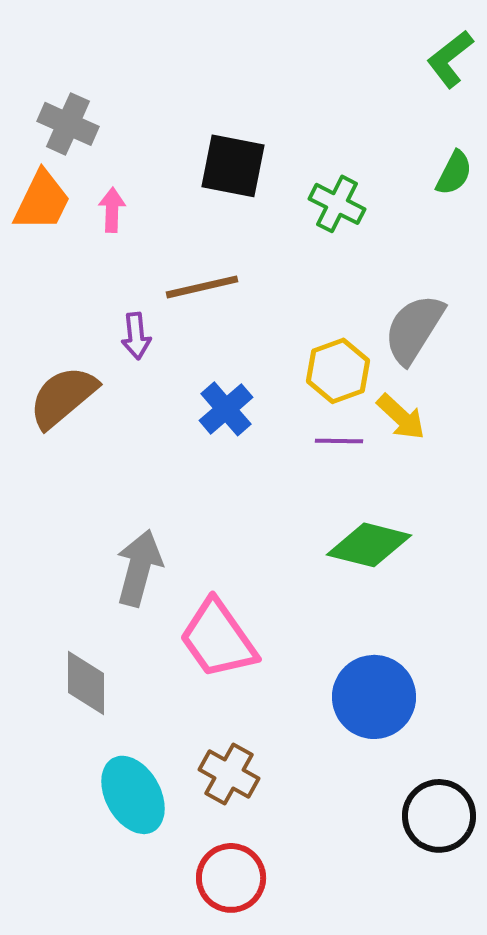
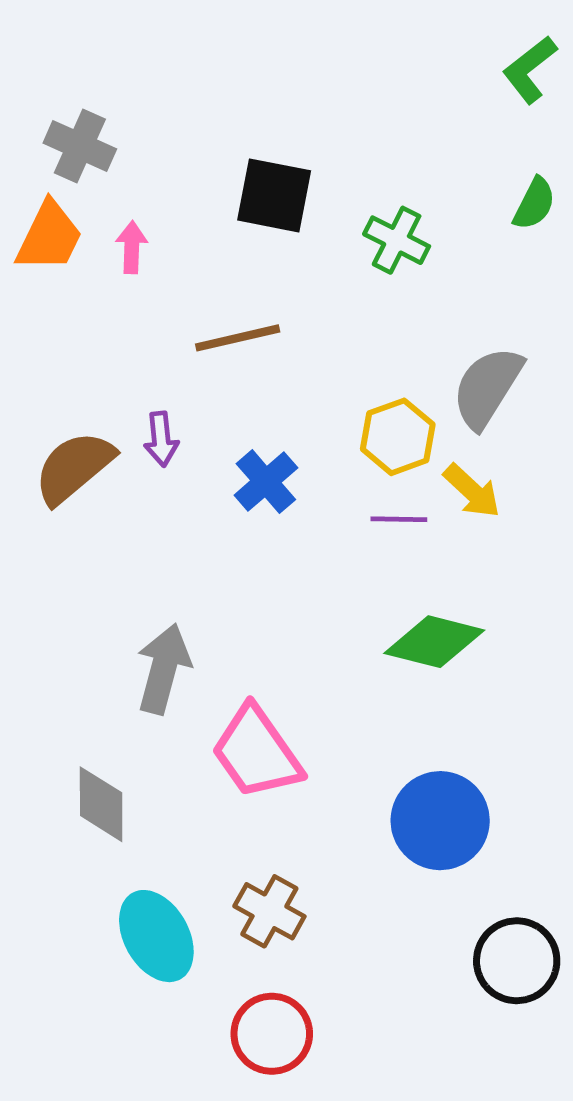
purple arrow: (136, 336) -> (161, 439), moved

